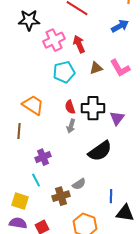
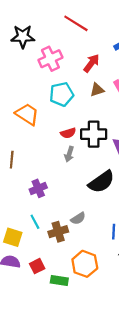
red arrow: (79, 44) -> (91, 63), moved, turned 60
orange trapezoid: (33, 105) -> (27, 114), moved
red semicircle: (70, 107) -> (68, 133), turned -88
cyan line: (36, 180) -> (35, 222), moved

